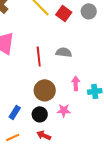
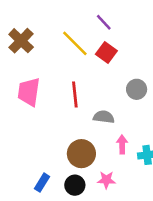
gray circle: (89, 11) -> (137, 89), moved
gray semicircle: (64, 52) -> (104, 117), moved
red line: (39, 56) -> (75, 95), moved

